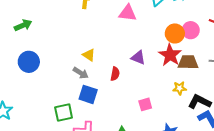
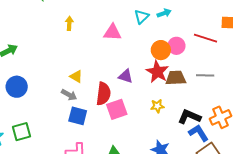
red semicircle: (115, 74) -> (103, 94), size x1.6
yellow star: (180, 88) -> (157, 106), moved
pink square: (145, 104) -> (117, 109), moved, size x1.5
green square: (64, 113) -> (22, 132), moved

